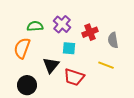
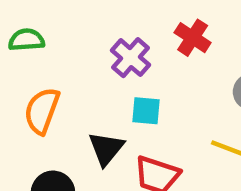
green semicircle: (35, 26) -> (26, 40), moved
red cross: (90, 32) -> (193, 38), moved, turned -35

